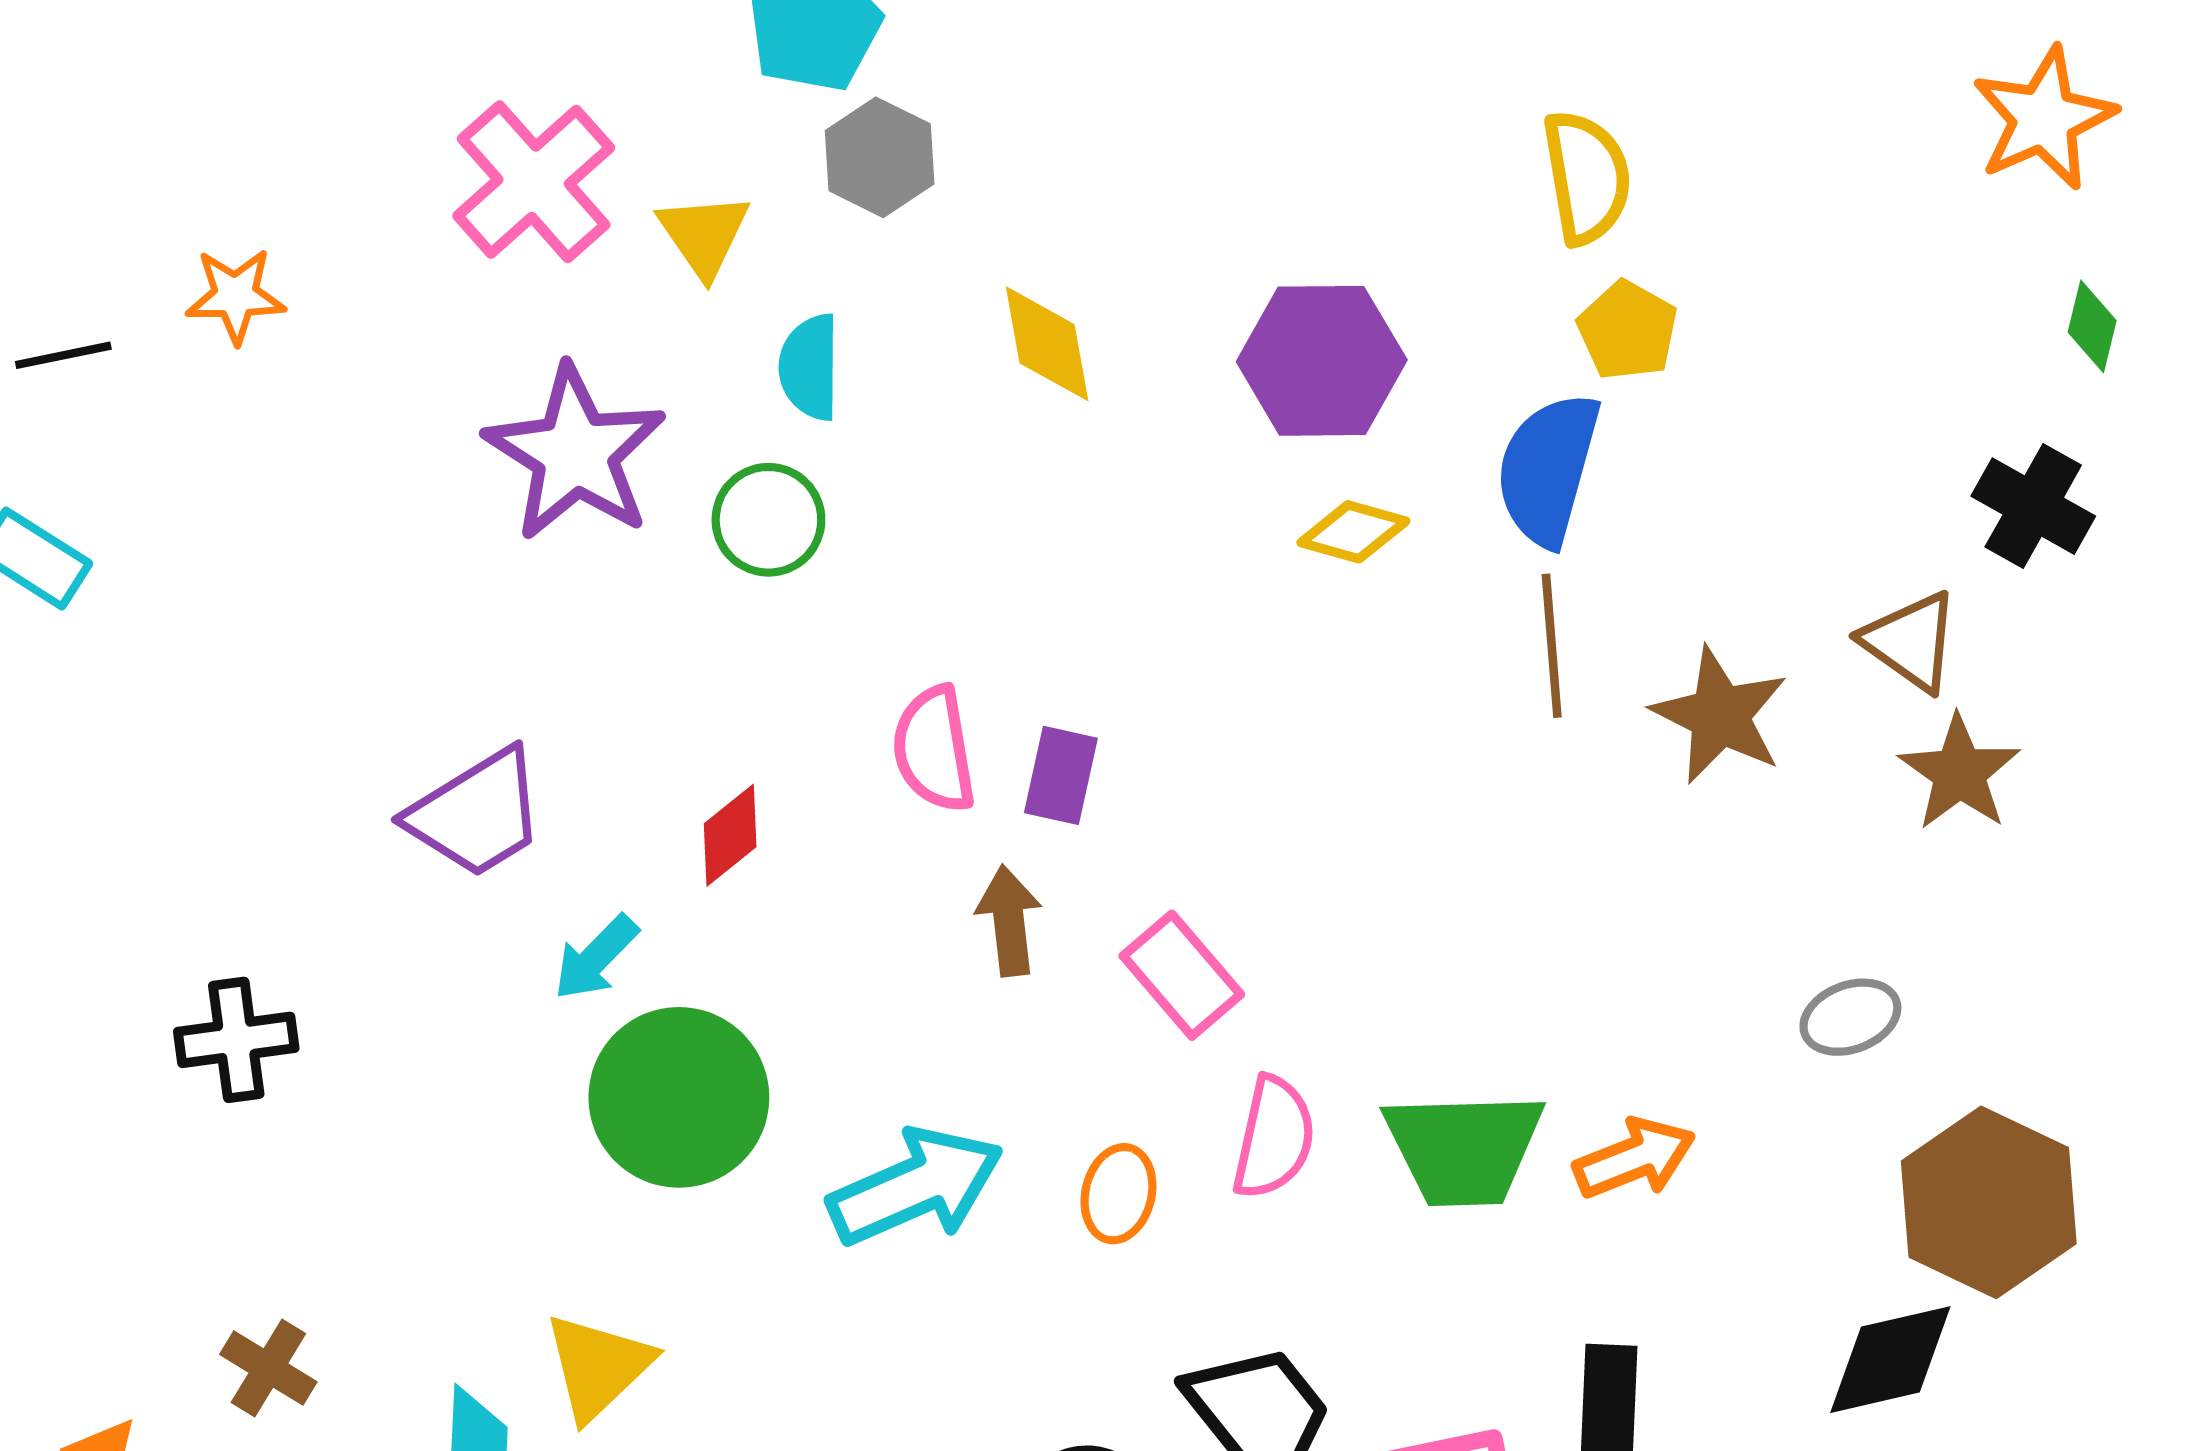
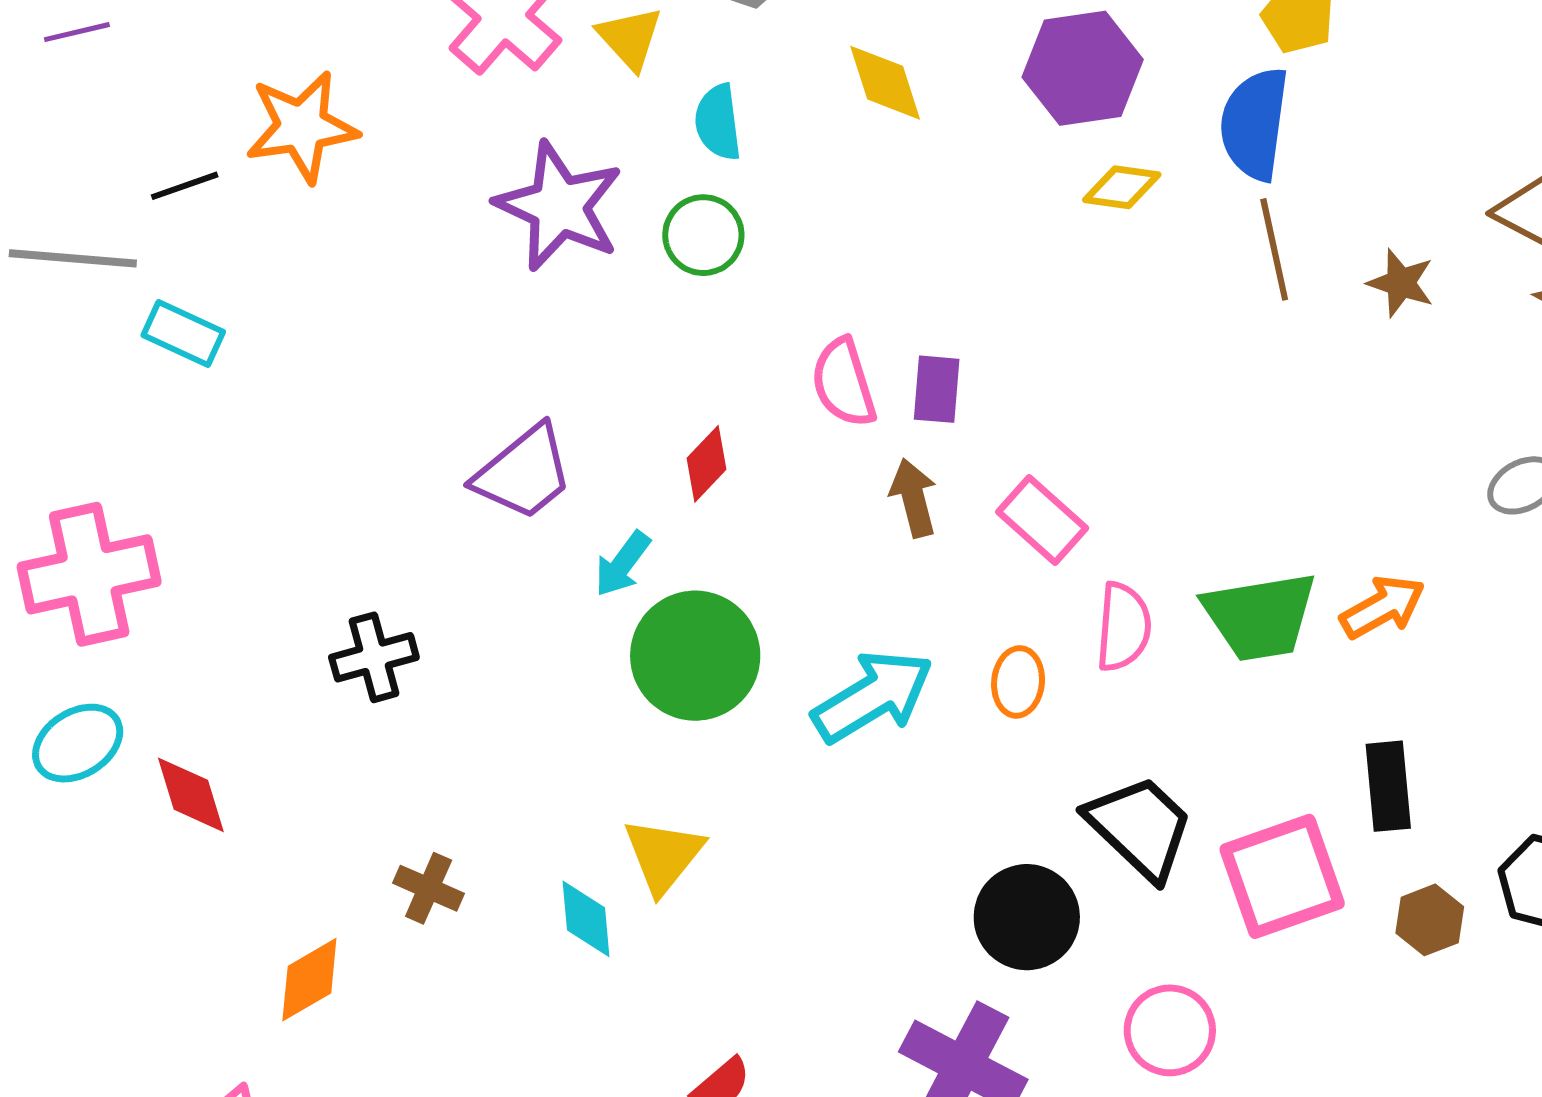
orange star: (235, 296) -> (302, 127), size x1.6
brown star: (1720, 715) -> (1401, 283), size x0.7

